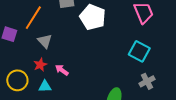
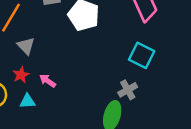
gray cross: (147, 81) -> (128, 90), moved

